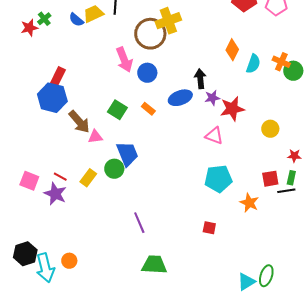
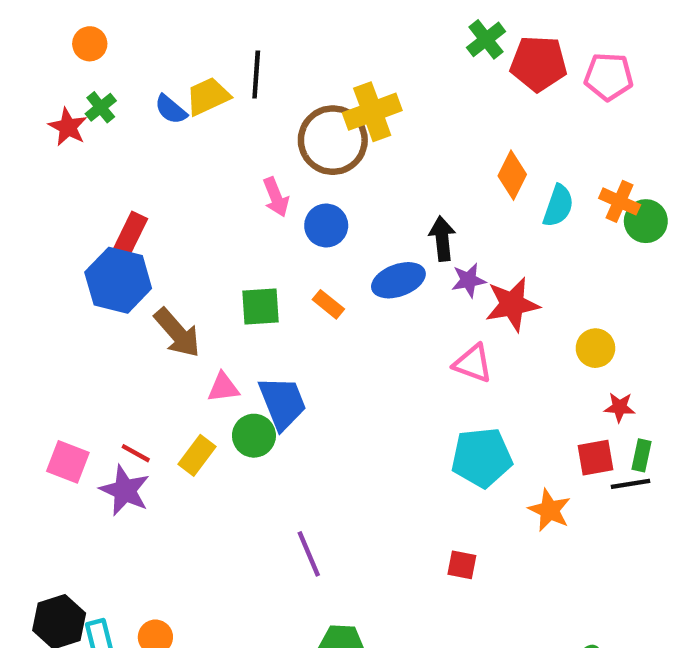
red star: (29, 28) -> (68, 127), turned -30
pink arrow: (124, 60) -> (276, 197), size x0.7
green square: (117, 110) -> (261, 307), turned -36
pink triangle: (95, 137) -> (223, 388), moved
red star: (294, 156) -> (620, 407), moved

